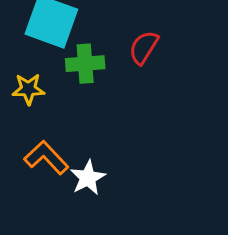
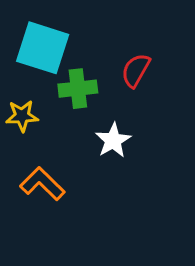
white star: (88, 178) -> (113, 140), moved

